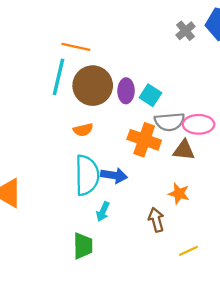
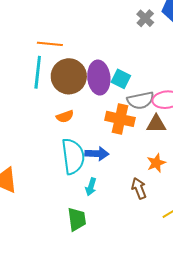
purple ellipse: (126, 91) -> (99, 78), size x1.5
orange star: (179, 194) -> (156, 163), turned -30

